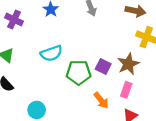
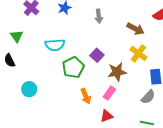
purple square: (103, 67) -> (97, 55), moved
green pentagon: (79, 72) -> (73, 67), turned 30

